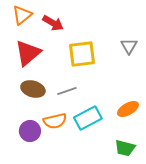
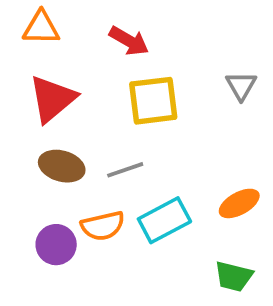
orange triangle: (22, 15) -> (41, 28), turned 40
red arrow: (53, 23) -> (129, 41), moved

